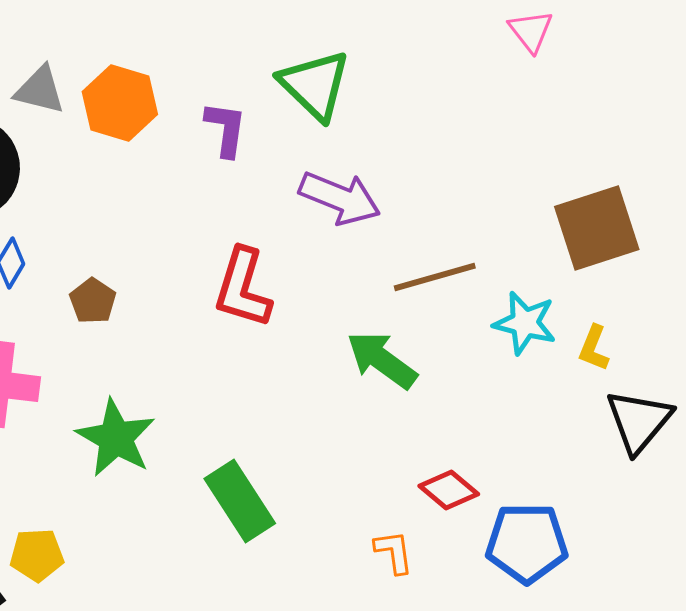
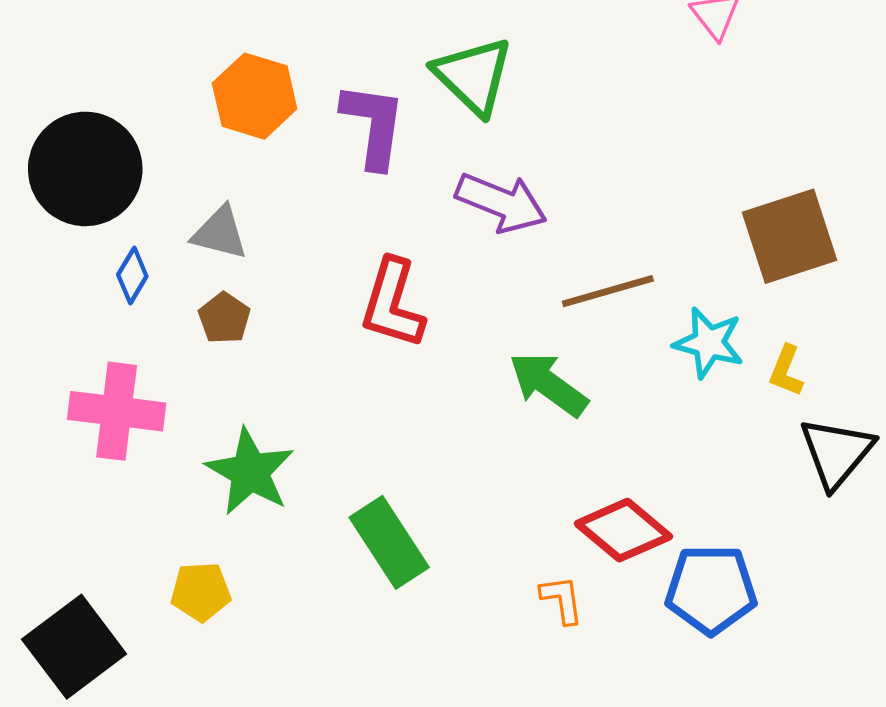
gray triangle: (40, 90) -> (220, 233), moved
purple L-shape: (226, 129) -> (373, 125), size x1.4
red diamond: (449, 490) -> (624, 530), size x1.4
yellow pentagon: (37, 555) -> (201, 592), moved

